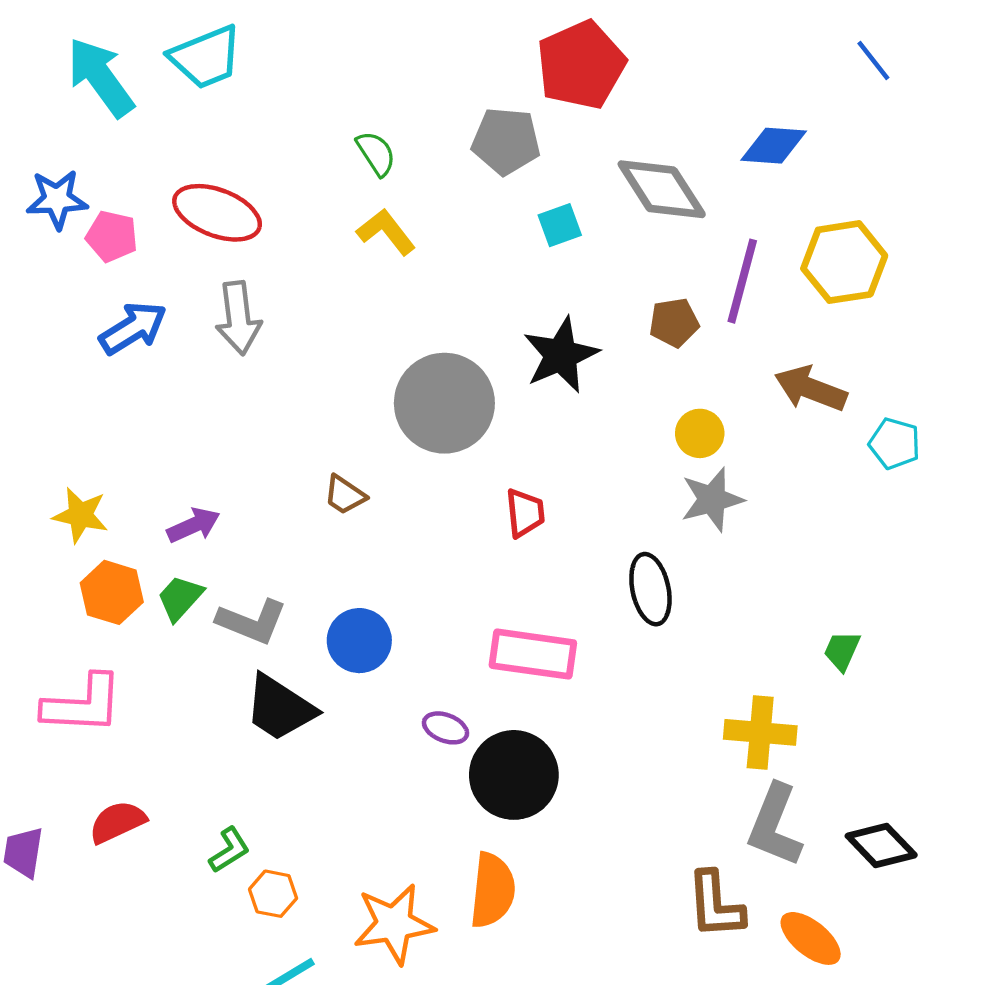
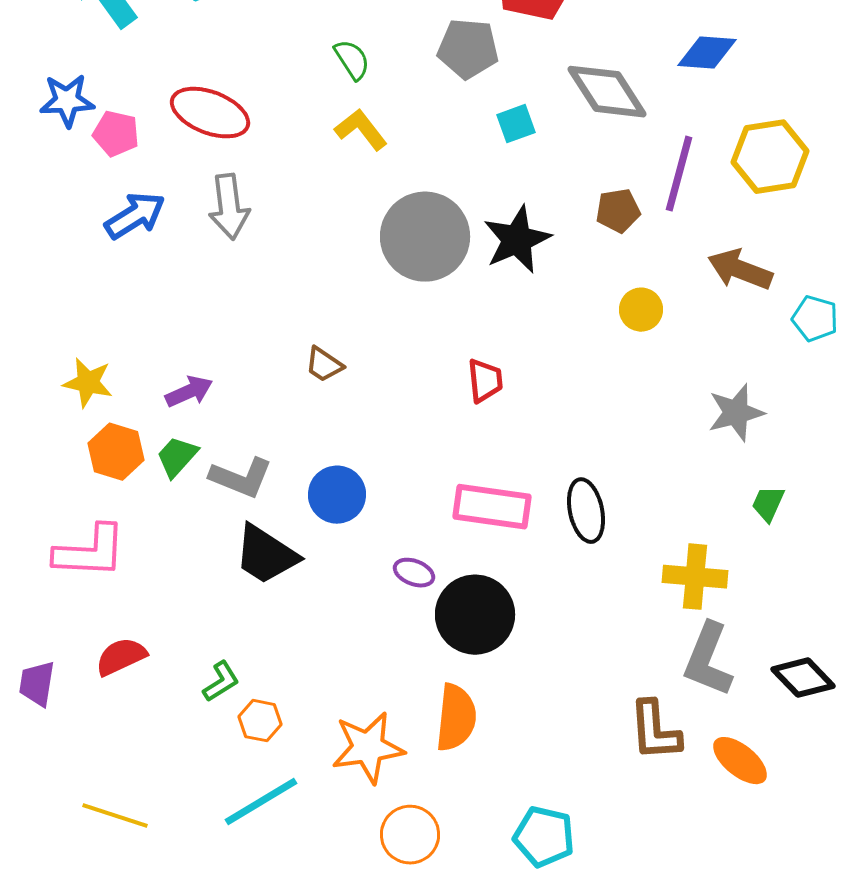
gray circle: (444, 403) -> (425, 237), moved
gray star: (712, 499) -> (736, 413), moved
black ellipse: (650, 589) -> (586, 511), moved

